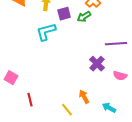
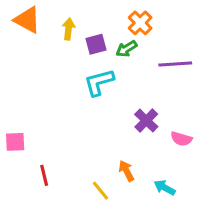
cyan L-shape: (46, 32) -> (99, 82), moved
purple line: (116, 44) -> (175, 64), moved
pink square: (11, 78) -> (15, 142), turned -32

